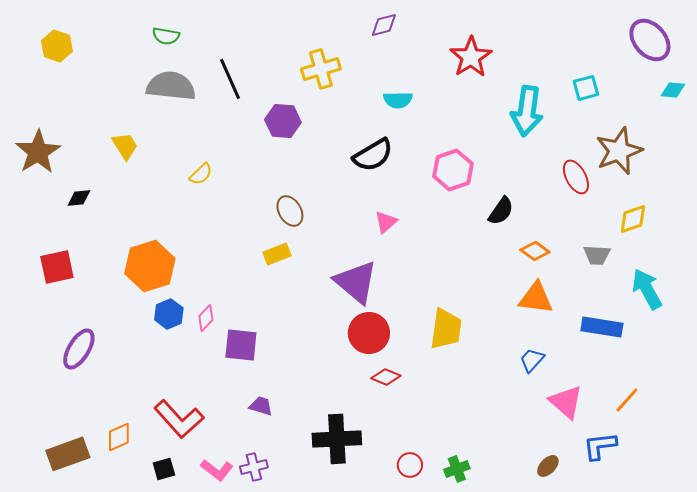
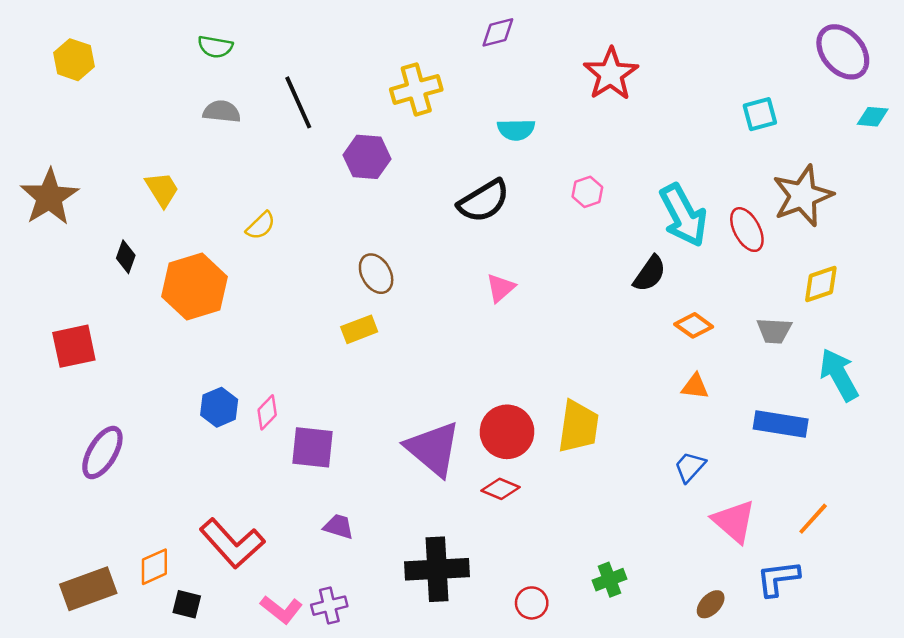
gray semicircle: (171, 86) -> (222, 112), size x0.6
cyan arrow: (527, 111) -> (683, 215), moved, turned -36
pink hexagon: (453, 170) -> (587, 192), moved, size x0.6
black diamond: (79, 198) -> (126, 257), moved, turned -65
orange hexagon: (150, 266) -> (195, 287), moved
purple triangle: (356, 282) -> (433, 449), moved
orange triangle: (536, 298) -> (695, 386), size x0.6
red circle: (369, 333) -> (507, 432), moved
black square: (164, 469) -> (187, 604), moved, turned 30
green cross: (457, 469) -> (609, 580), moved

